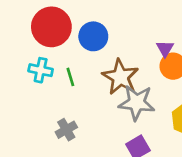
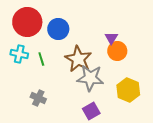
gray cross: (66, 130) -> (38, 98), turned -35

